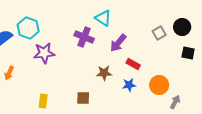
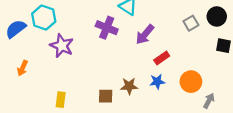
purple star: (44, 53) -> (62, 46), turned 30
red rectangle: (133, 64) -> (162, 58), turned -64
brown star: (104, 73) -> (129, 86), moved

